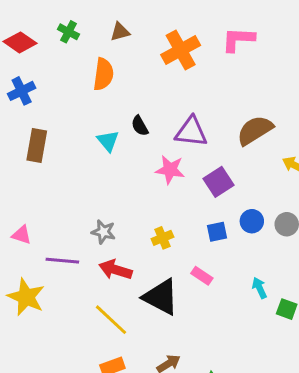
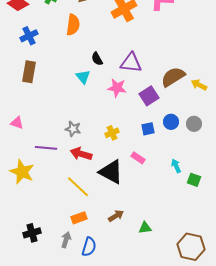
blue cross: (22, 91) -> (29, 36), moved
brown semicircle: (255, 130) -> (173, 77), moved
cyan triangle: (108, 141) -> (83, 77), moved
pink triangle: (22, 235) -> (17, 123), moved

